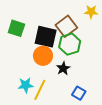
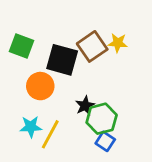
yellow star: (91, 12) -> (118, 43), moved
green hexagon: (70, 44) -> (102, 119), moved
orange circle: (43, 56) -> (40, 86), moved

